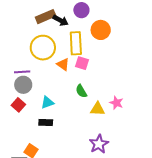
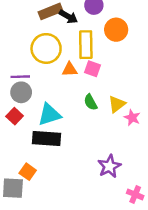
orange triangle: (63, 64) -> (70, 69), turned -40
cyan triangle: (47, 103) -> (49, 115), size x1.5
yellow triangle: (97, 109) -> (117, 104), moved, turned -42
black rectangle: (46, 123) -> (46, 138), size x1.6

